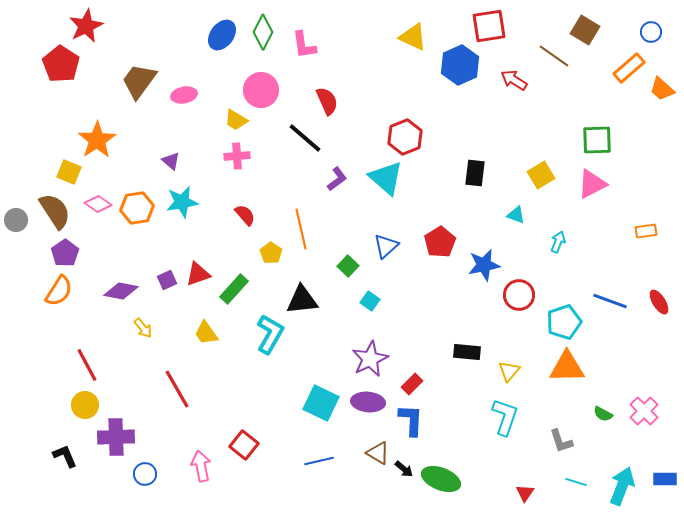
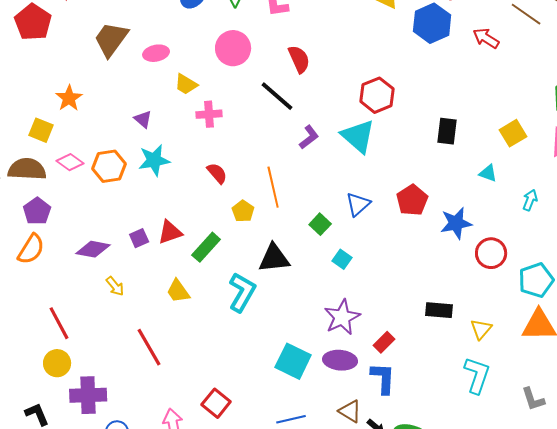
yellow trapezoid: (236, 120) -> (186, 84), moved
orange star: (97, 140) -> (69, 98), size x0.7
brown semicircle: (55, 211) -> (27, 169), turned -54

